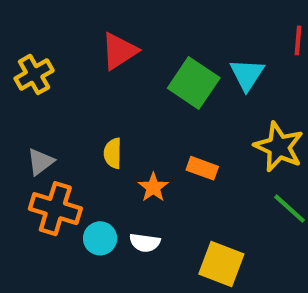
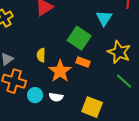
green square: (194, 83) -> (79, 38), moved
orange star: (153, 187) -> (60, 71), size x1.6

